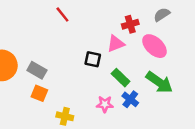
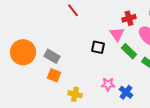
pink triangle: (116, 44) -> (117, 34), turned -42
green rectangle: (121, 78) -> (129, 51), moved
blue cross: (130, 99) -> (126, 92), moved

